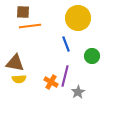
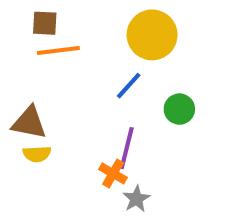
blue line: (66, 44) -> (129, 86), turned 63
orange cross: (51, 82) -> (113, 173), moved
gray star: (78, 92) -> (136, 199), moved

